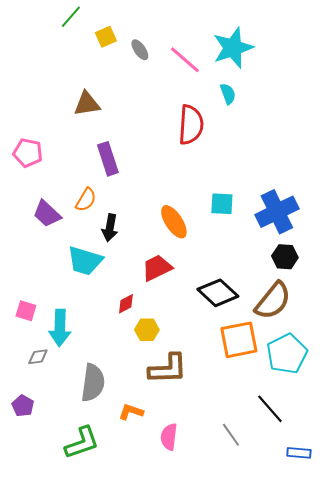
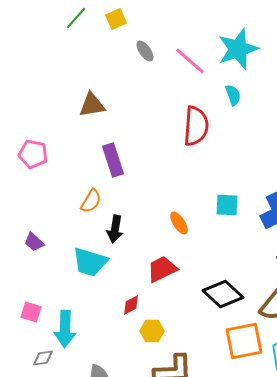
yellow square: (106, 37) -> (116, 19), moved
purple trapezoid: (47, 214) -> (34, 242), moved, size x0.7
orange ellipse: (174, 222) -> (179, 223), size x0.7

